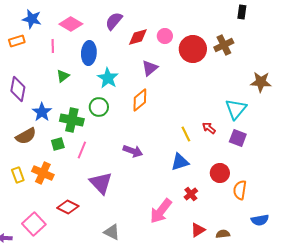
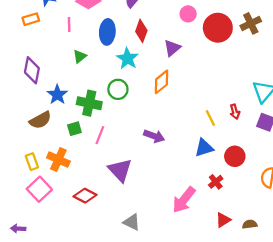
red diamond: (138, 37) -> (141, 31), moved, turned -55
red arrow: (209, 128) -> (235, 112), turned -144
red circle: (220, 173) -> (235, 156), moved
pink square: (34, 224) -> (39, 189), moved

